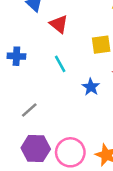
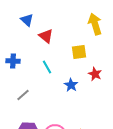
gray line: (29, 110) -> (23, 95), moved

